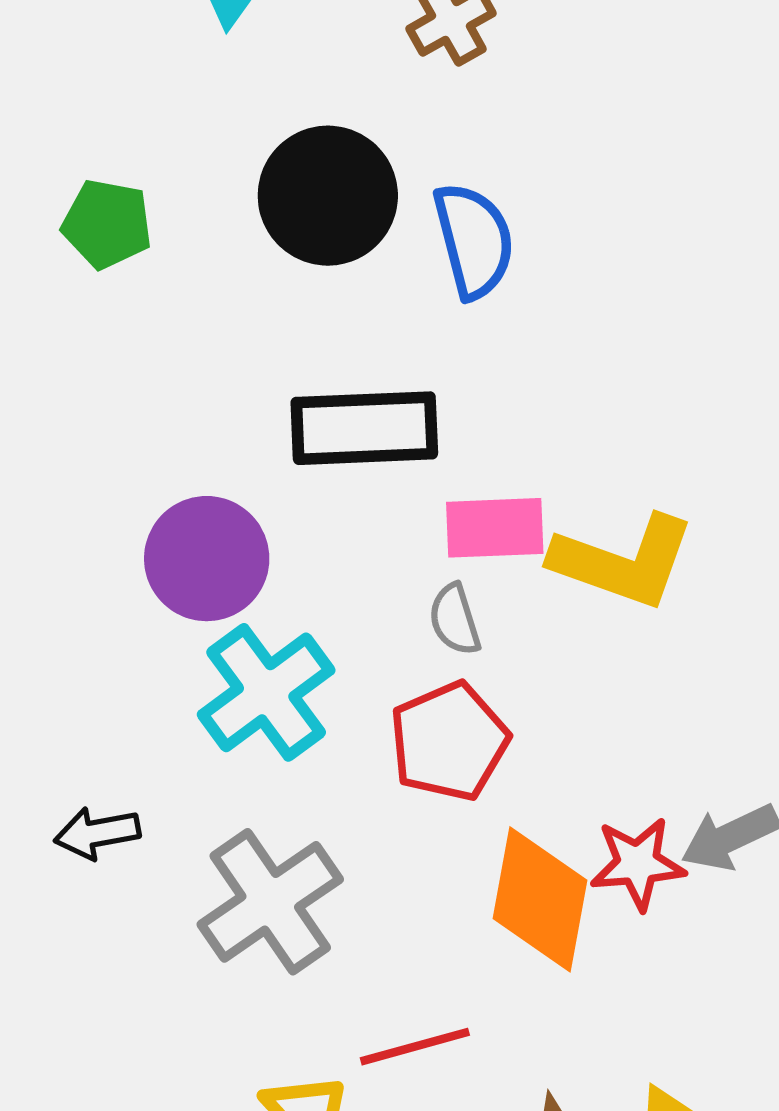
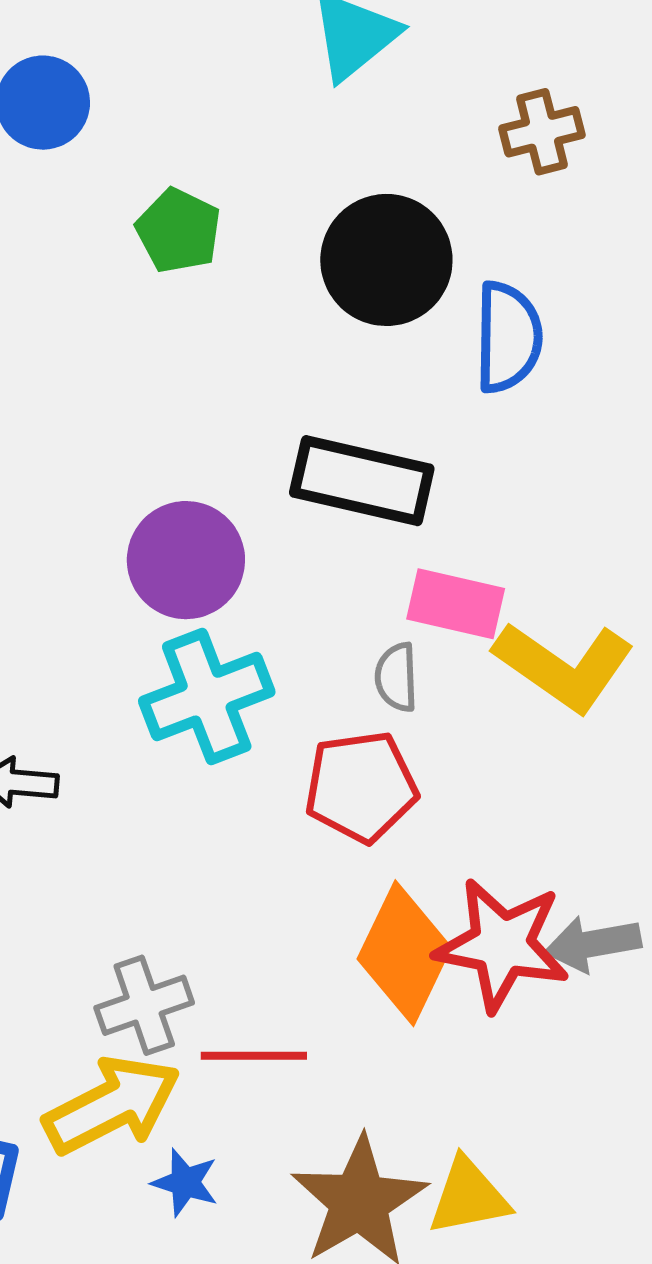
red star: (638, 864) -> (502, 945), size x1.5
gray cross: (270, 902) -> (144, 1005), moved, size x0.7

